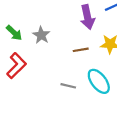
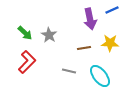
gray line: (68, 86) -> (69, 71), moved

